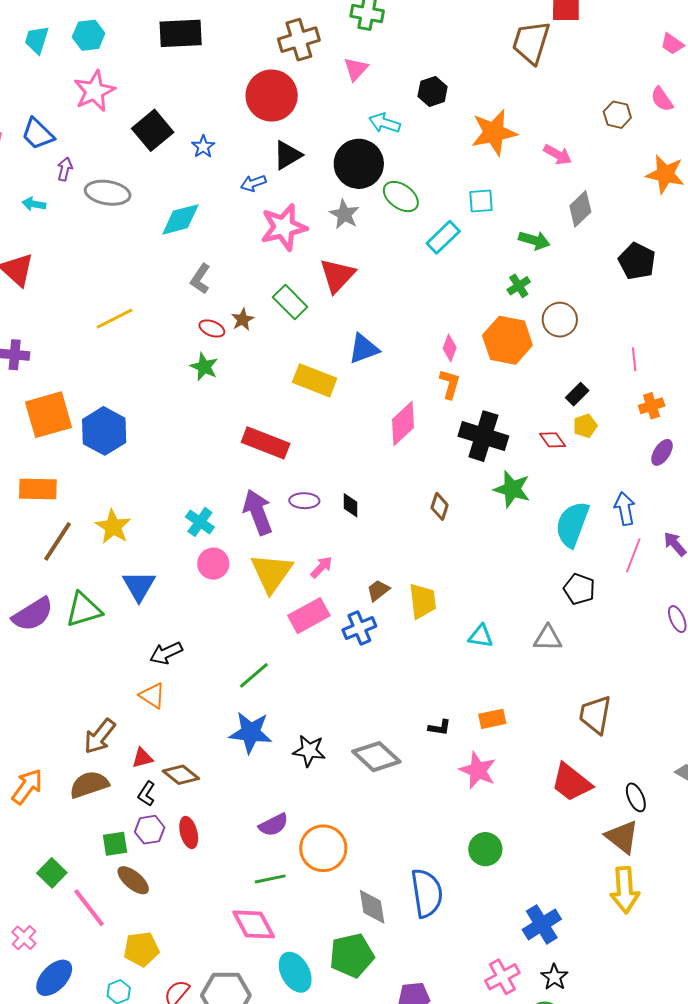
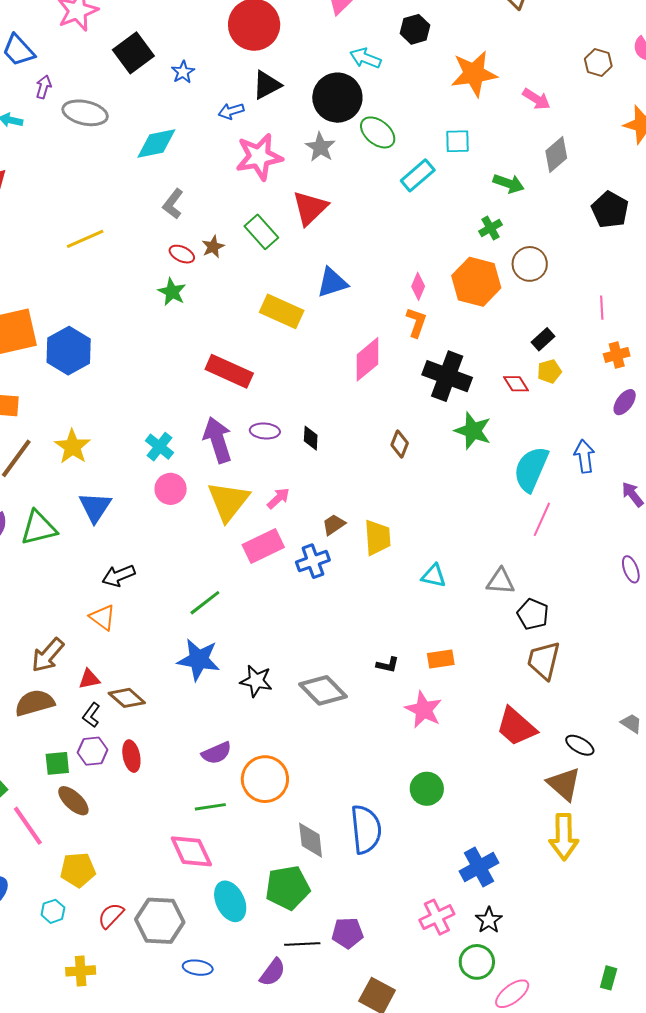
pink line: (633, 555) -> (542, 519), moved
black pentagon: (579, 589) -> (533, 614), moved
black ellipse: (636, 797) -> (580, 745), turned -40

